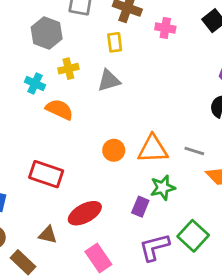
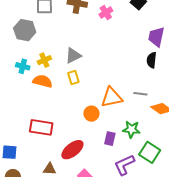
pink cross: (165, 28) -> (106, 13), turned -32
yellow rectangle: (115, 42) -> (73, 78), moved
yellow cross: (68, 69) -> (44, 60), moved
orange circle: (114, 150) -> (91, 114), moved
green star: (163, 188) -> (131, 129), moved, turned 30

